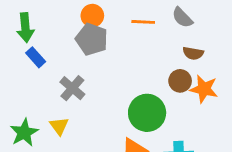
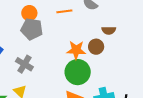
brown semicircle: (193, 53) -> (109, 30), moved
orange star: (204, 89) -> (76, 50), moved

